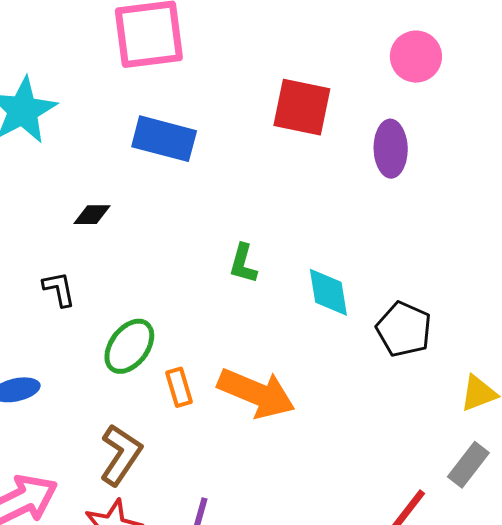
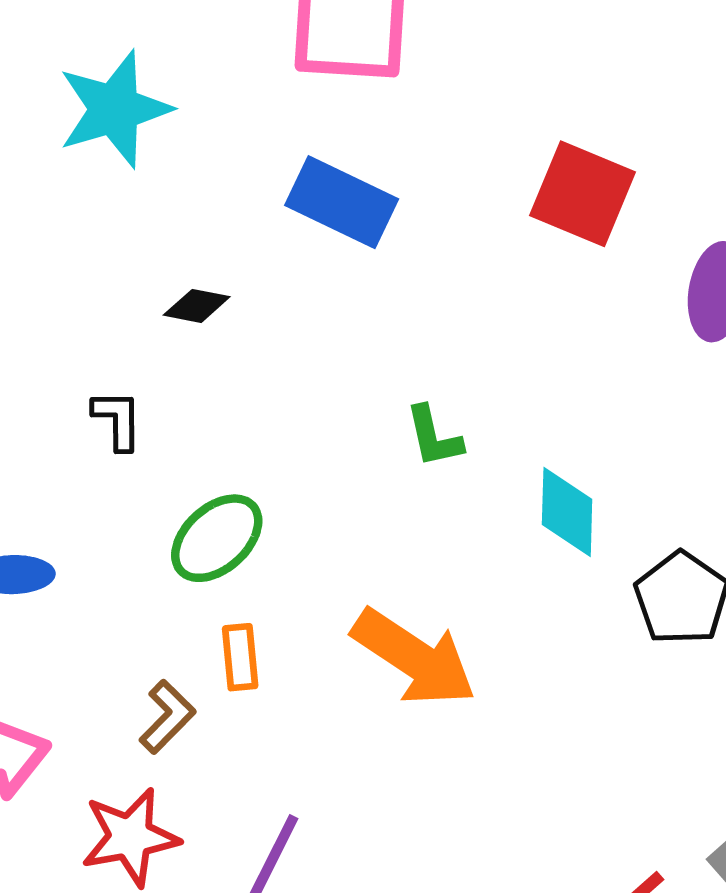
green L-shape: (243, 264) -> (434, 437), turned -39
orange rectangle: (179, 387) -> (240, 657), moved
brown L-shape: (121, 455) -> (167, 717), size x0.7

